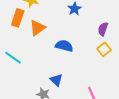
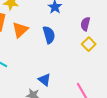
blue semicircle: (64, 46) -> (49, 35), moved, turned 66

